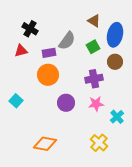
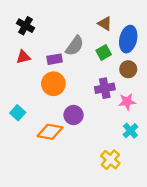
black cross: (30, 29) -> (25, 26), moved
pink star: (96, 104) -> (127, 102), moved
orange diamond: (45, 144) -> (50, 132), moved

